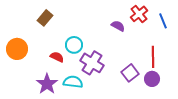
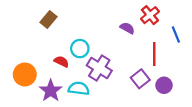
blue line: (163, 21) -> (176, 35), moved
orange circle: (17, 49) -> (25, 74), moved
red line: (153, 57) -> (154, 54), moved

